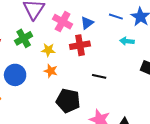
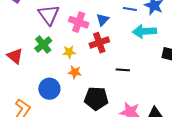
cyan arrow: (127, 41) -> (144, 31), size x1.6
blue circle: (15, 75) -> (49, 89), moved

